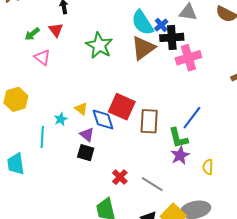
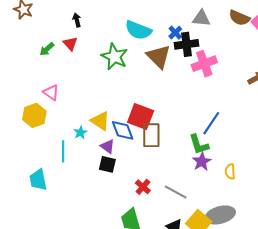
cyan semicircle: (142, 23) -> (138, 30), moved, turned -32
brown triangle: (143, 48) -> (159, 57), turned -36
pink triangle: (42, 57) -> (51, 92), moved
yellow triangle: (81, 109) -> (100, 121), size x1.5
brown rectangle: (149, 121) -> (151, 135), moved

